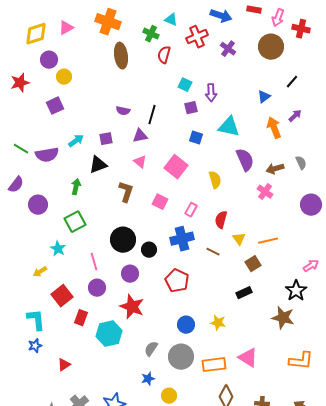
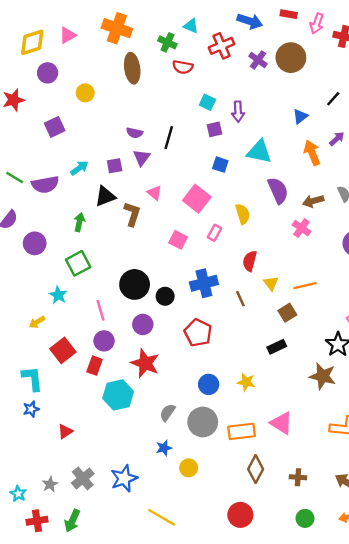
brown circle: (271, 47) -> (291, 58), moved
red semicircle: (164, 55) -> (183, 67), turned -96
yellow circle: (64, 77) -> (85, 93), moved
purple triangle: (140, 136) -> (142, 158), moved, turned -42
brown L-shape: (126, 192) -> (132, 214), moved
pink rectangle: (191, 210) -> (214, 233), moved
brown line: (213, 252) -> (240, 299), turned 40
red rectangle: (81, 318) -> (95, 366), moved

